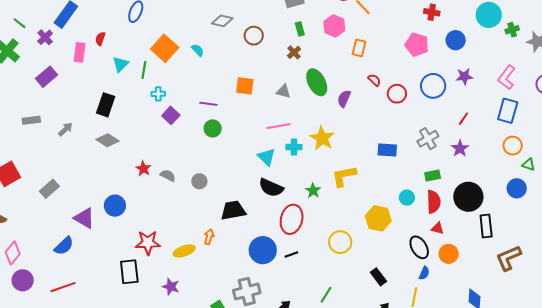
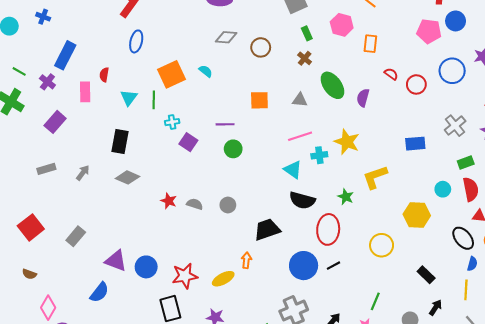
blue circle: (456, 40) -> (456, 21), moved
orange square: (165, 48) -> (172, 74), turned 32
blue circle: (115, 206) -> (146, 267), moved

